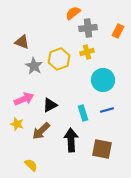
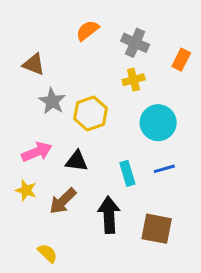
orange semicircle: (73, 13) -> (87, 30), moved
gray cross: (88, 28) -> (135, 43), turned 30
orange rectangle: (118, 31) -> (181, 60), moved
yellow hexagon: (59, 59) -> (91, 113), moved
black triangle: (50, 105) -> (77, 161), turned 35

